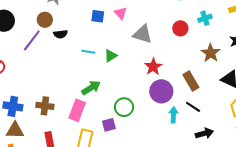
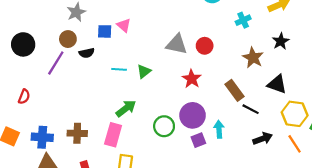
pink triangle: (121, 13) -> (124, 25), moved
blue square: (98, 16) -> (105, 31), moved
red circle: (180, 28) -> (205, 46), moved
purple circle: (161, 91) -> (193, 115), moved
black line: (193, 107) -> (251, 109), moved
purple square: (109, 125) -> (198, 140), moved
black arrow: (204, 133) -> (263, 139), moved

